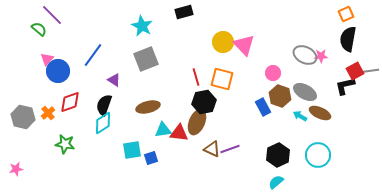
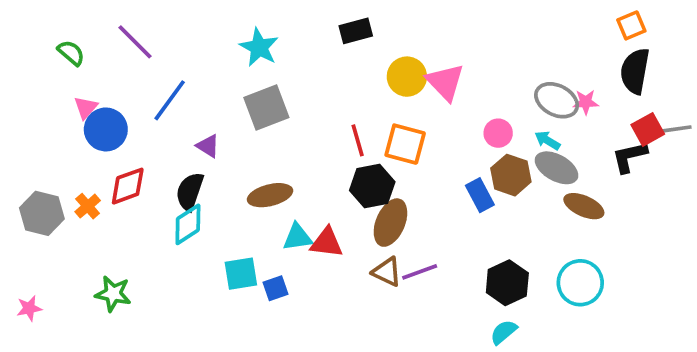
black rectangle: (184, 12) -> (356, 31), moved
purple line: (52, 15) -> (135, 42), moved
cyan arrow: (300, 116) -> (547, 140), moved
brown ellipse: (197, 122) -> (390, 223), moved
green star: (65, 144) -> (113, 294), moved

